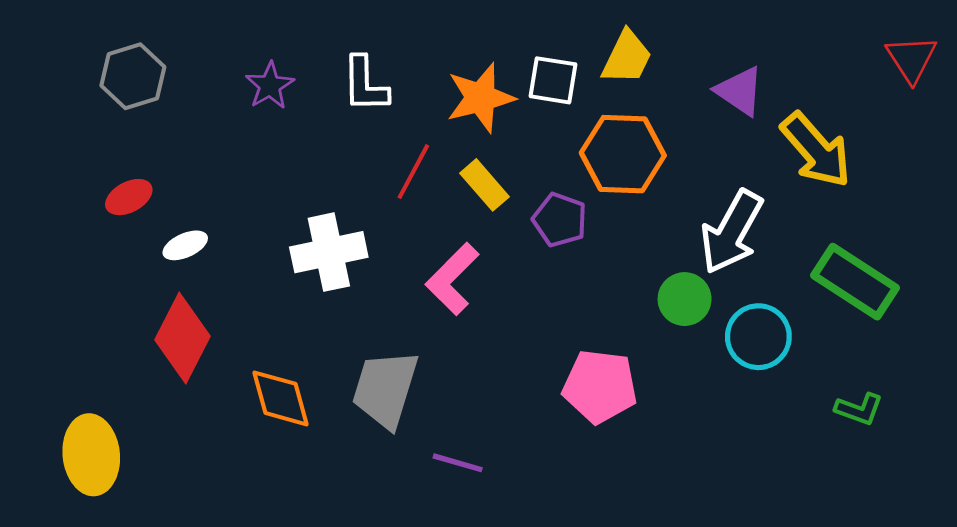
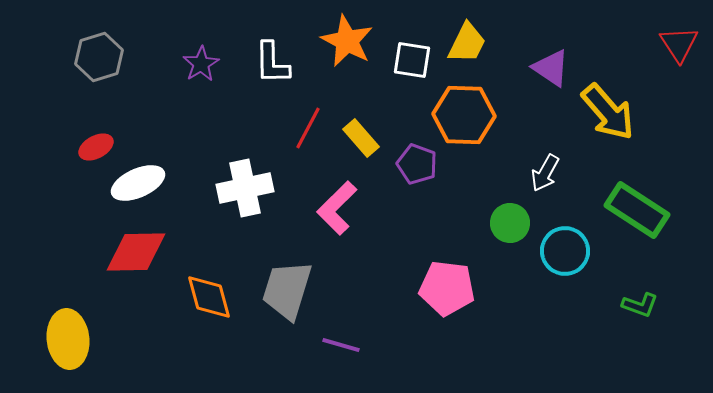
orange star: (481, 98) -> (347, 41), moved, turned -30
white arrow: (732, 232) -> (545, 173), size x0.6
white ellipse: (185, 245) -> (138, 183), size x1.6
red diamond: (183, 338) -> (136, 252), turned 62

